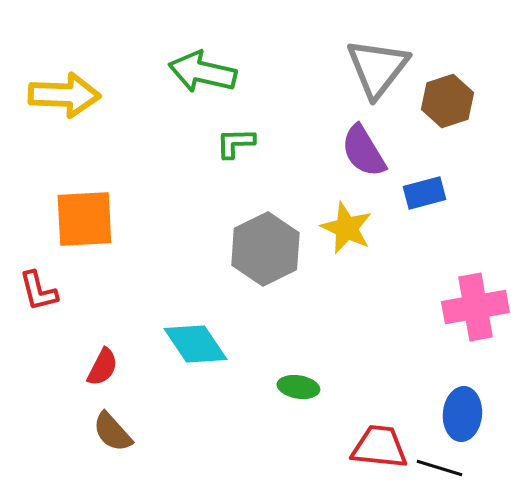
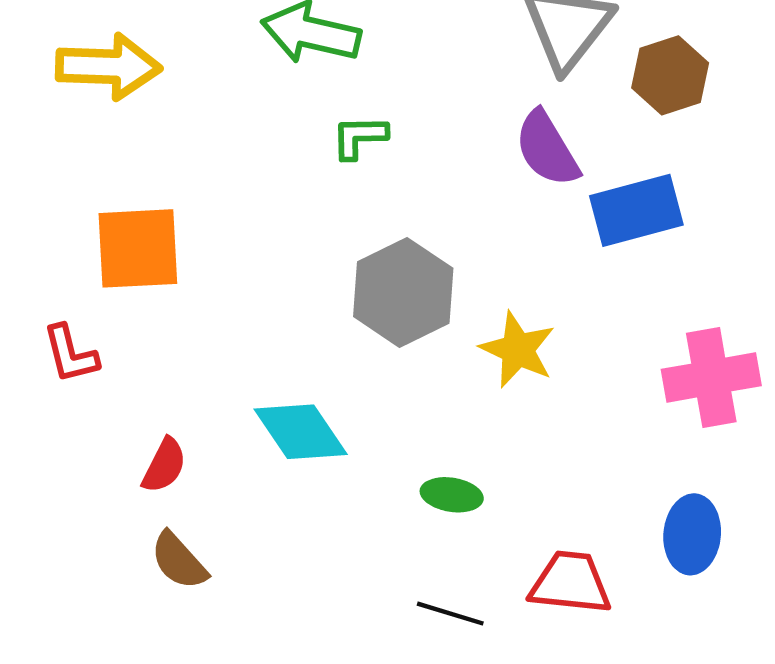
blue rectangle: (424, 193) -> (636, 210), size x1.5
yellow star: (346, 228) -> (518, 350), moved
black line: (439, 468) -> (450, 614), moved

